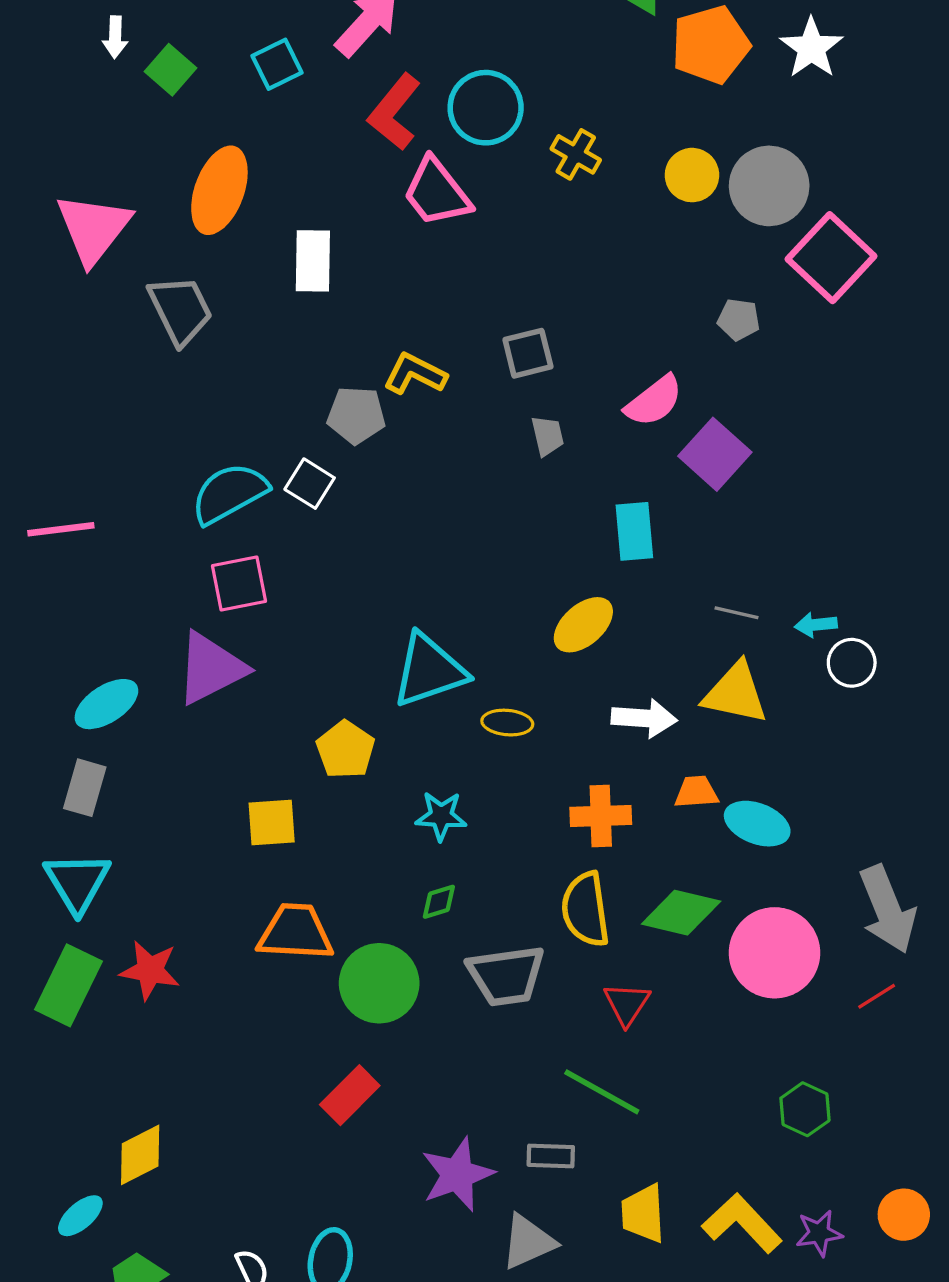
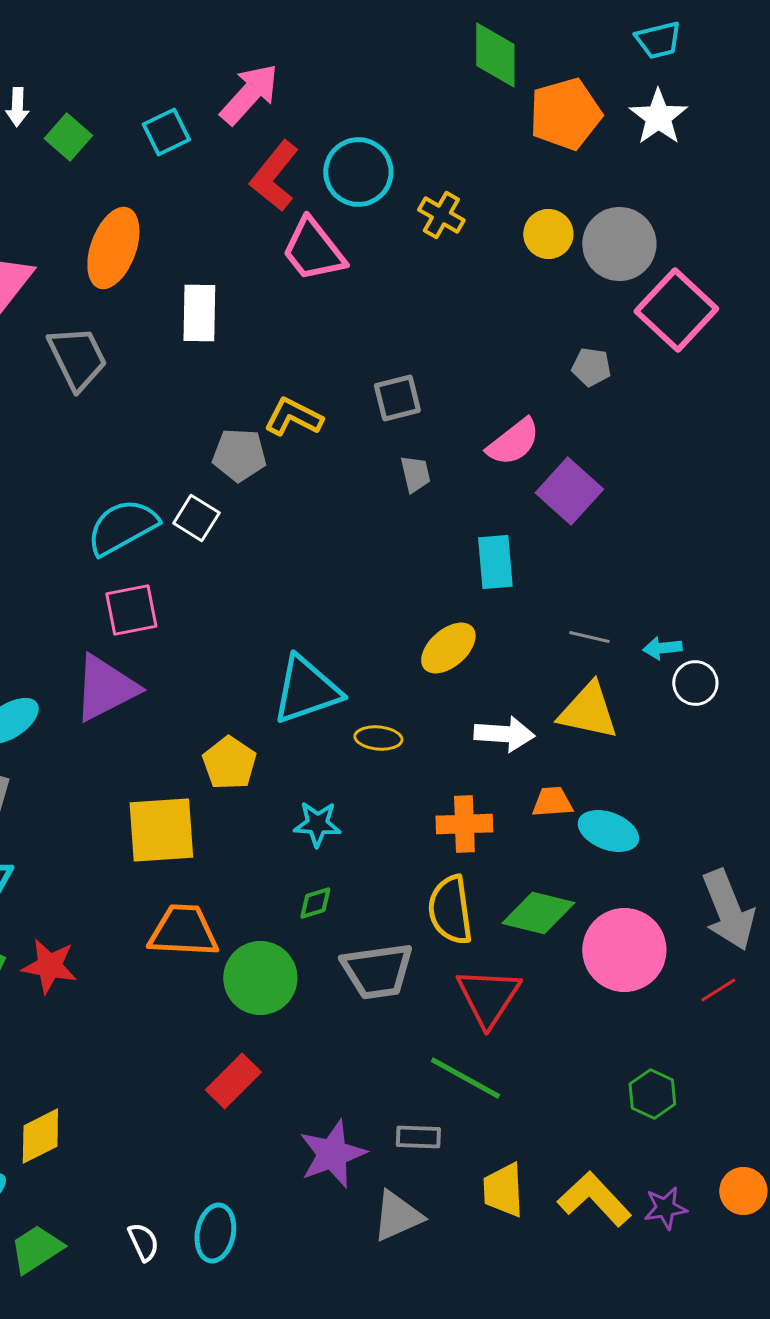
yellow square: (272, 822) -> (161, 830), size x1.5
red triangle: (627, 1004) -> (488, 997), size x1.5

